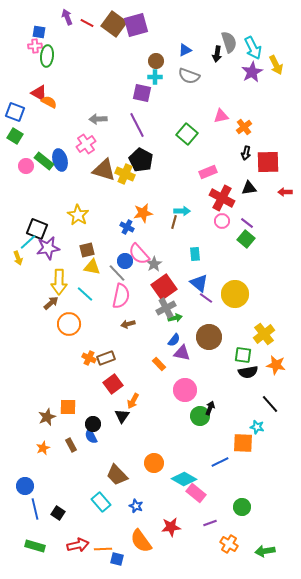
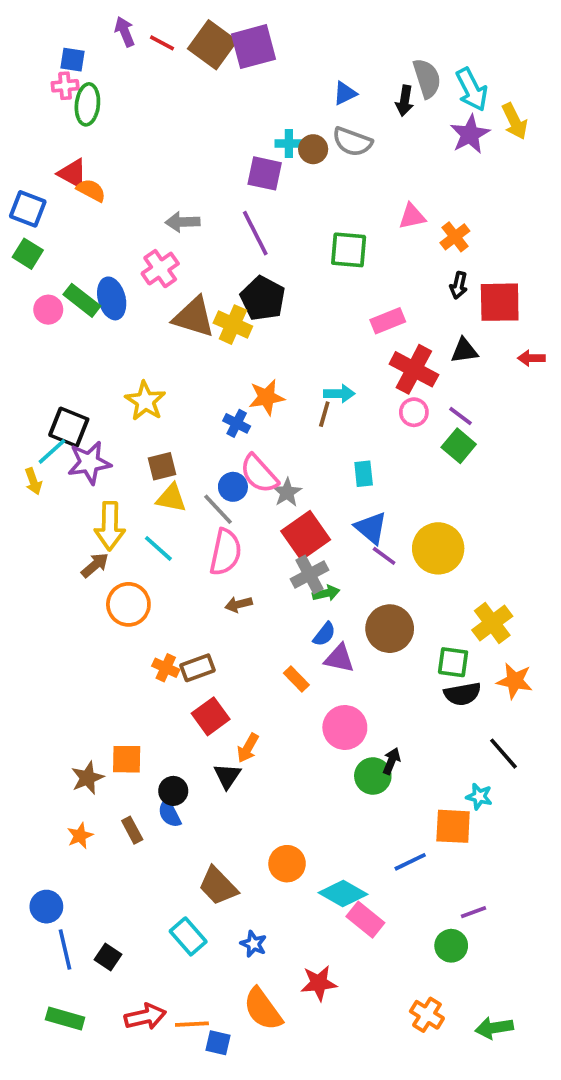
brown circle: (156, 61) -> (313, 149), moved
green square: (187, 134) -> (349, 250), turned -35
purple line: (210, 523) -> (474, 912), moved

